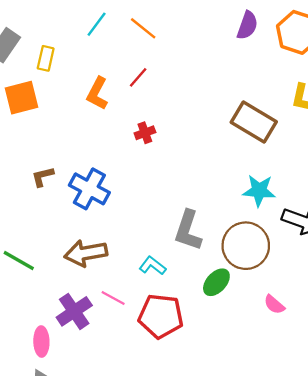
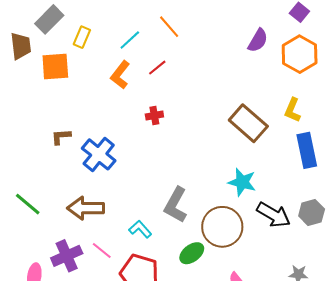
cyan line: (97, 24) -> (130, 40), moved

